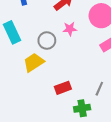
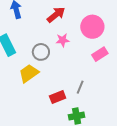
gray line: (99, 89) -> (80, 87), moved

